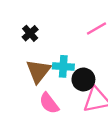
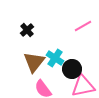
cyan cross: (63, 66) -> (55, 58), turned 30

